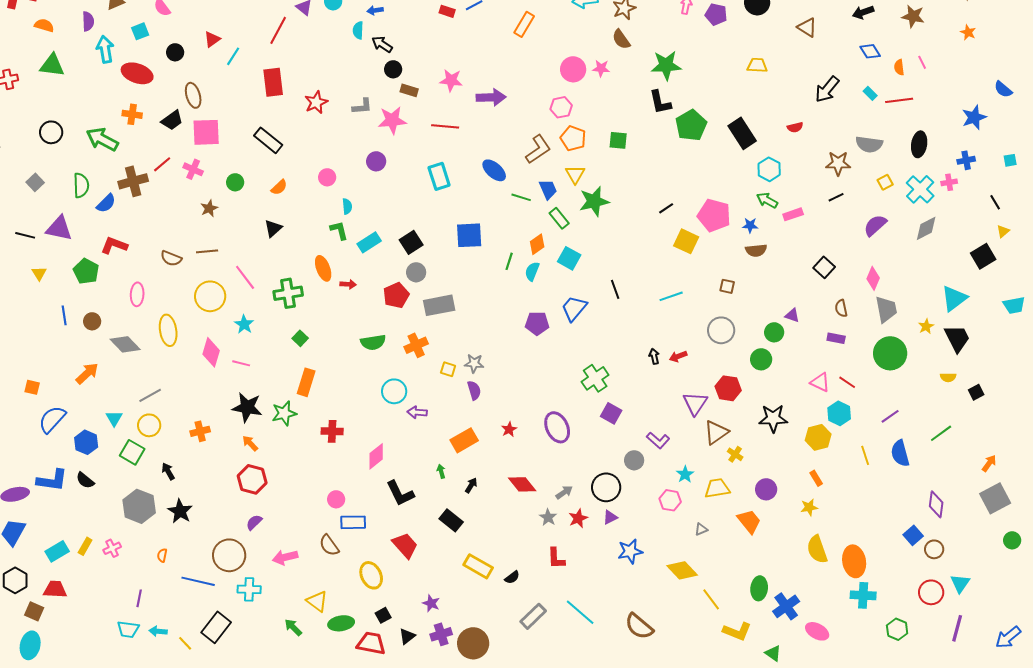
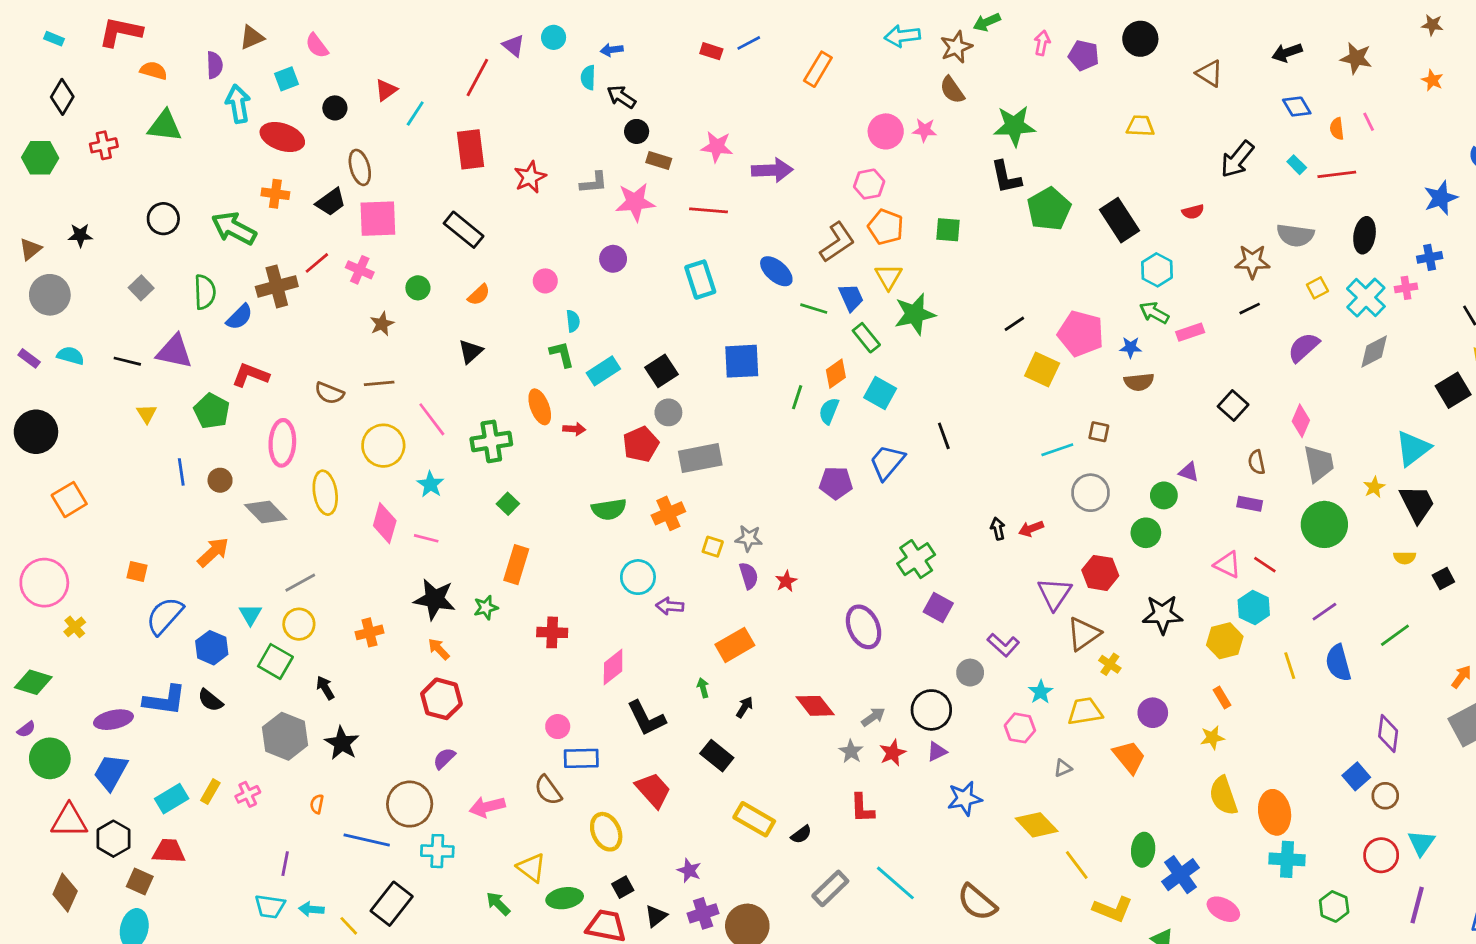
pink ellipse: (137, 294) -> (282, 443), size x1.4
cyan line: (671, 296) -> (1057, 450), moved
green star: (284, 413) -> (486, 608), size x0.7
red star: (509, 429) -> (786, 581), moved

